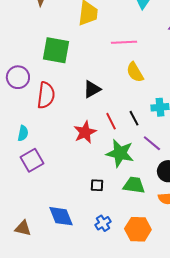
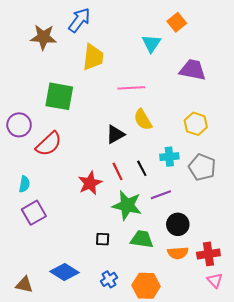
black triangle: (92, 89) -> (115, 134), moved
red semicircle: (46, 95) -> (49, 144), turned 40
purple line: (152, 143) -> (161, 195), turned -60
blue diamond: (61, 216) -> (65, 272), turned -36

